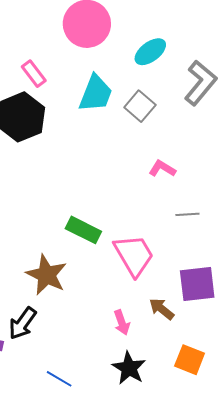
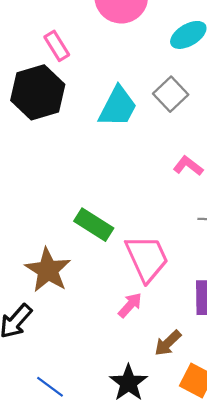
cyan trapezoid: (96, 93) -> (118, 107), moved
brown arrow: (162, 309) -> (168, 343), moved, turned -88
pink arrow: (122, 322) -> (130, 305), moved, turned -125

